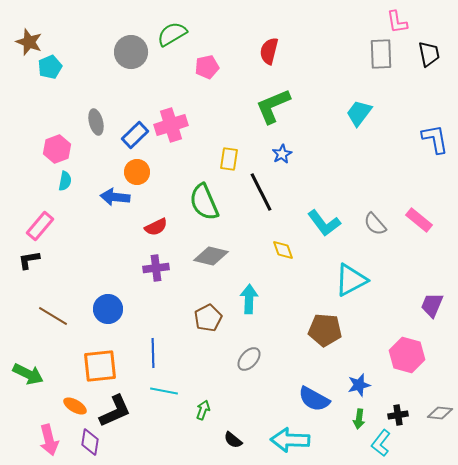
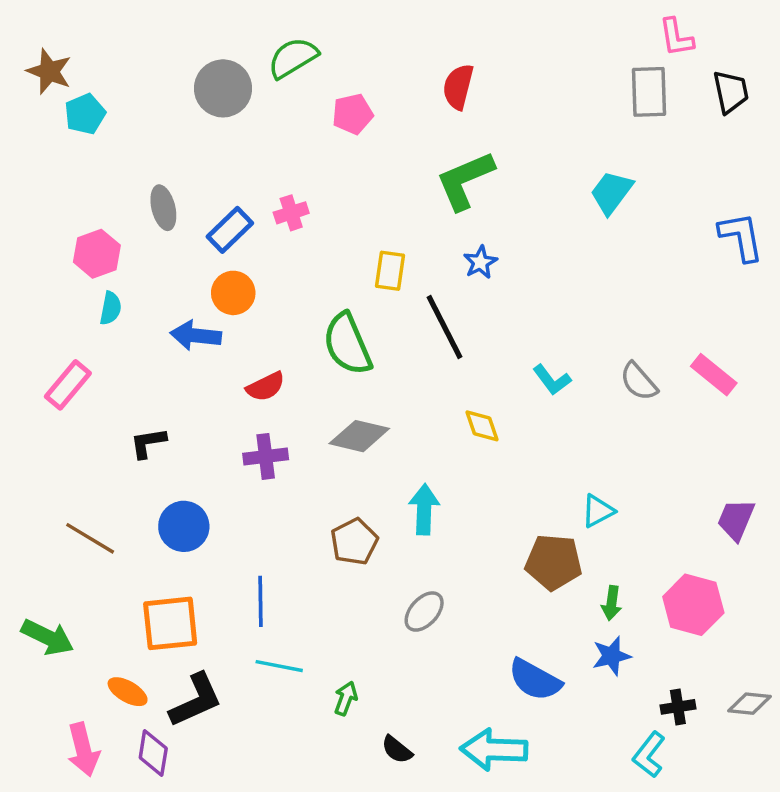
pink cross: (171, 125) -> (291, 213), size x0.6
cyan L-shape: (324, 223) -> (552, 380), size x0.7
black L-shape: (29, 260) -> (148, 443), moved
cyan triangle: (351, 280) -> (598, 511), moved, size x0.6
green arrow: (359, 419) -> (612, 603), moved

